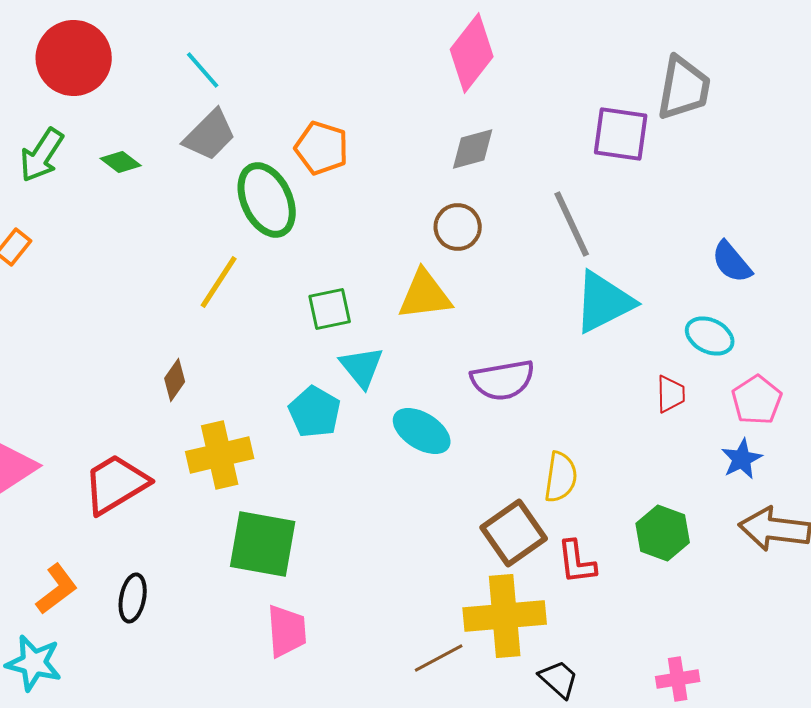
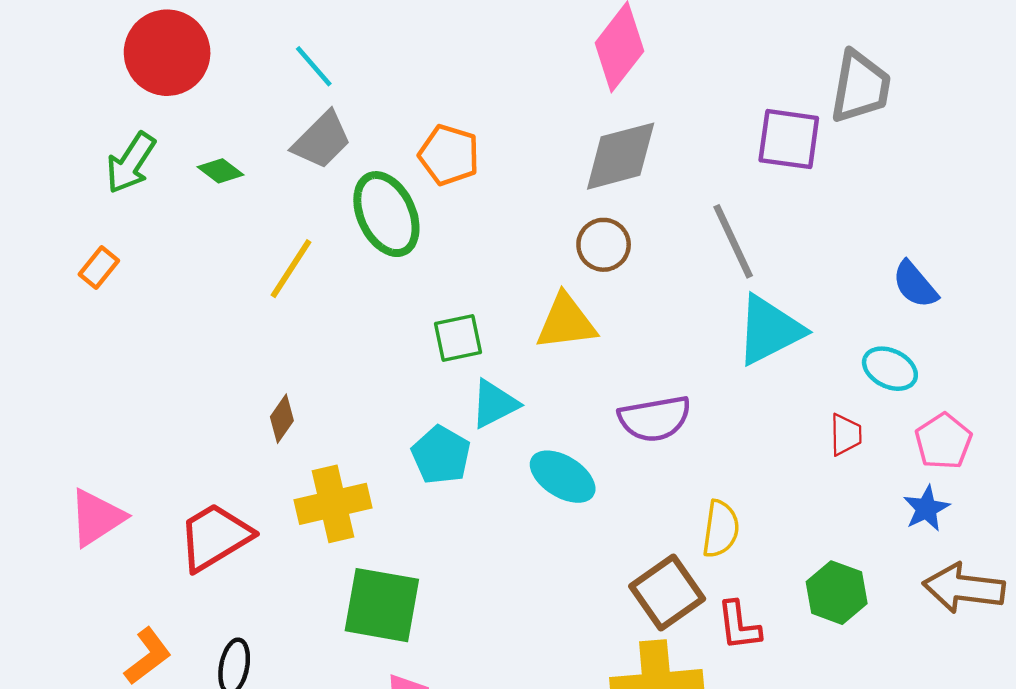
gray diamond: (473, 149) -> (621, 156), size x1.5
yellow line: (219, 282) -> (291, 269), moved
cyan triangle: (362, 367) -> (494, 404), turned 42

